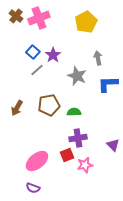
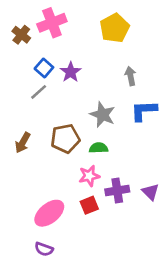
brown cross: (16, 16) -> (21, 35), moved
gray line: (37, 70) -> (39, 92), moved
gray star: (77, 76) -> (103, 115), moved
purple cross: (78, 138) -> (117, 191), moved
pink star: (85, 165) -> (89, 176), moved

